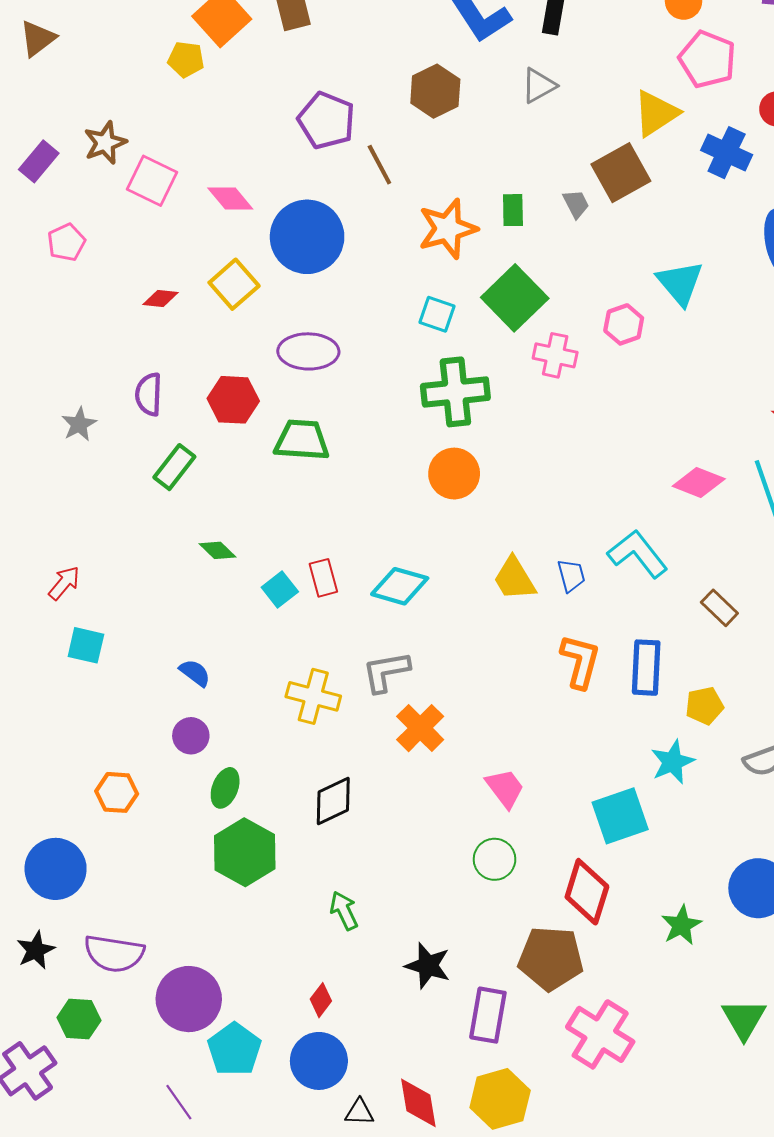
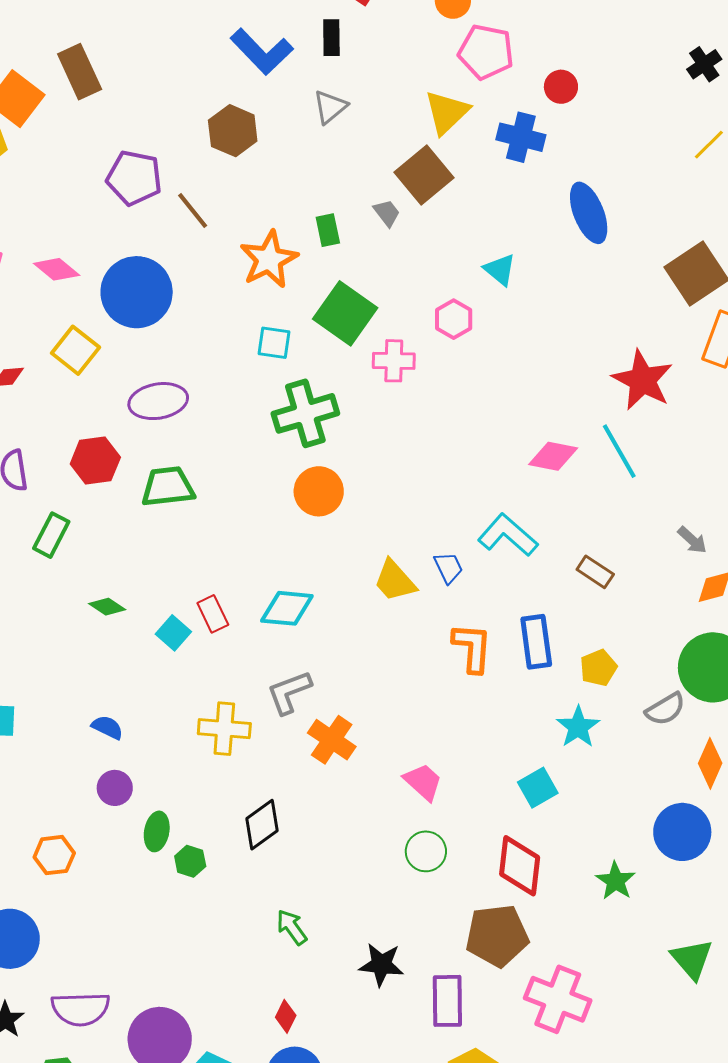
cyan triangle: (680, 283) -> (500, 270), size x0.7
cyan square: (620, 816) -> (538, 788), size x0.7
green hexagon: (245, 852) -> (190, 861), moved, size x0.5

